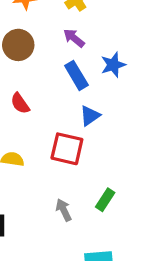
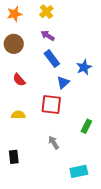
blue star: (113, 65) -> (84, 67), moved
green rectangle: (105, 200) -> (86, 126), moved

